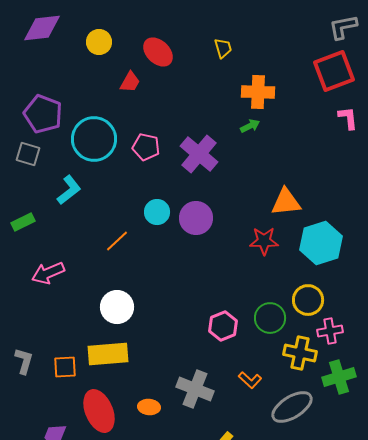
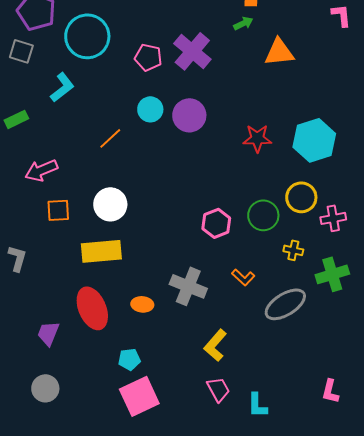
pink pentagon: (146, 147) -> (148, 57), moved
orange triangle: (286, 202) -> (279, 52), moved
pink cross: (330, 331) -> (333, 218), moved
yellow cross: (300, 353) -> (293, 250), size x0.6
orange square: (65, 367) -> (58, 210), moved

